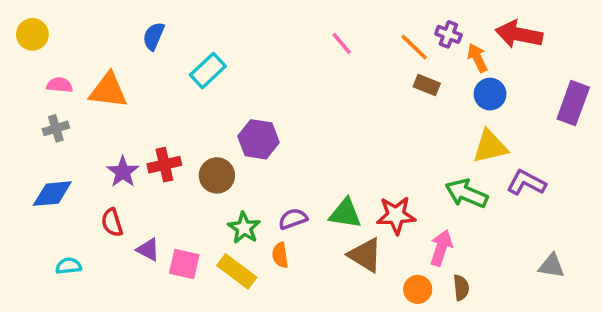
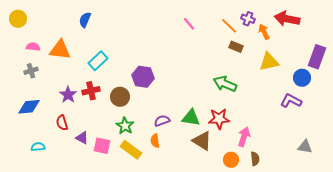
cyan rectangle: (208, 71) -> (98, 61), moved
blue circle: (490, 94) -> (302, 78), moved
yellow triangle: (490, 147) -> (269, 62), moved
green arrow: (467, 194) -> (225, 84), moved
green star: (244, 228) -> (125, 126), moved

